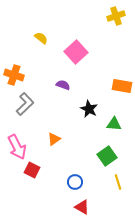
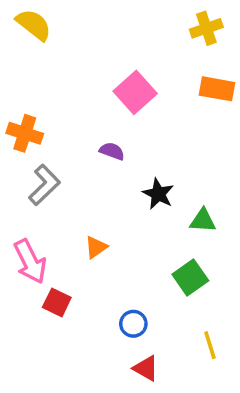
yellow semicircle: (41, 38) -> (34, 25), moved, size x1.5
orange rectangle: (122, 86) -> (217, 89), moved
yellow line: (118, 182) -> (210, 345), moved

